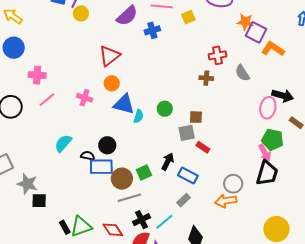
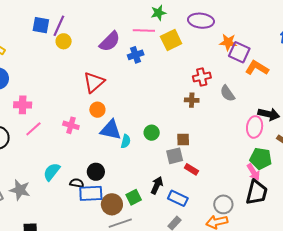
yellow square: (188, 17) -> (171, 40), size x1.5
gray star: (27, 184) -> (20, 190), moved

